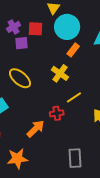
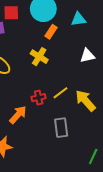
yellow line: (74, 97) -> (60, 93), moved
gray rectangle: (75, 158) -> (61, 128), moved

